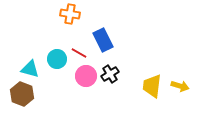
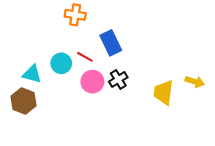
yellow arrow: (180, 86) -> (195, 82), moved

